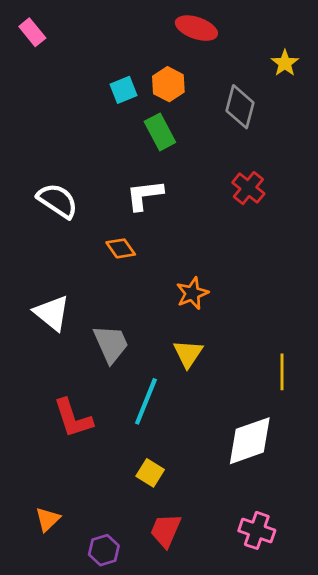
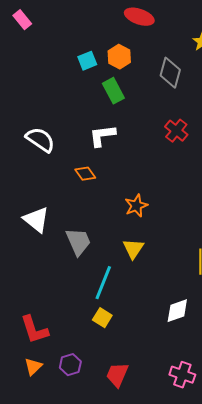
red L-shape: (73, 418) -> (34, 330), moved
white diamond: (250, 441) -> (177, 311), size x0.7
yellow square: (150, 473) -> (102, 318), moved
purple hexagon: (104, 550) -> (70, 365), moved

